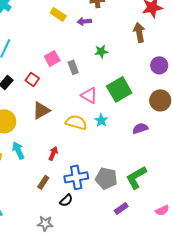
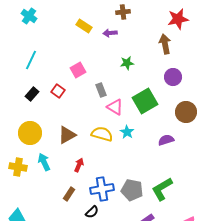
purple circle: (159, 65) -> (173, 77), moved
gray rectangle: (73, 67) -> (101, 90), moved
brown triangle: (41, 110) -> (67, 135), moved

